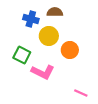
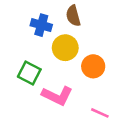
brown semicircle: (55, 12) -> (73, 16), turned -105
pink line: (81, 93) -> (100, 113), moved

